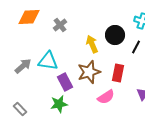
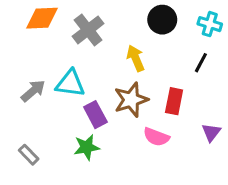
gray cross: (60, 25) -> (88, 30), size x1.5
black circle: (115, 35) -> (162, 20), moved
pink semicircle: (106, 97) -> (156, 137), turned 54

